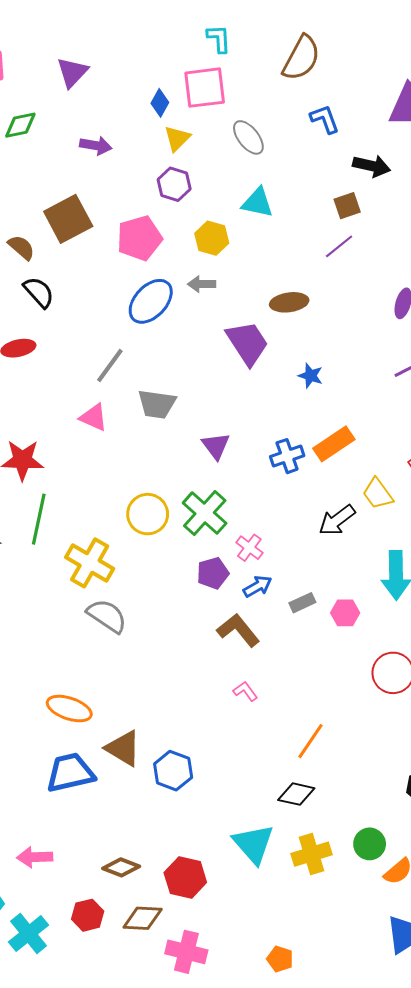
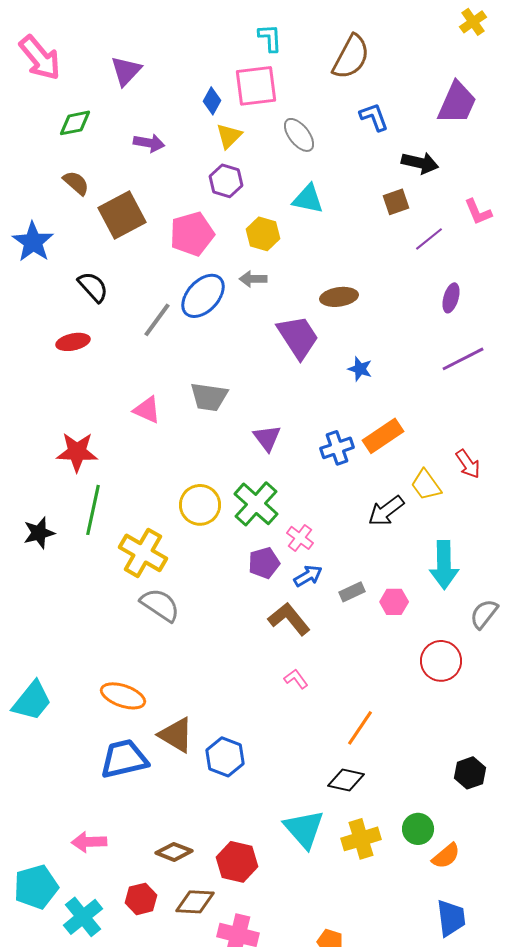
purple line: (339, 246) -> (429, 239), moved
brown semicircle: (21, 247) -> (76, 183), moved
gray line: (110, 365) -> (157, 320), moved

